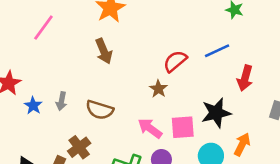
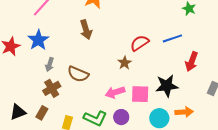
blue star: (33, 106) -> (38, 40), moved, size x1.5
pink arrow: (150, 128) -> (115, 92), turned -60
orange arrow: (242, 144) -> (184, 112), turned 54
brown cross: (79, 147) -> (52, 88), moved

